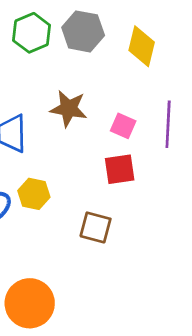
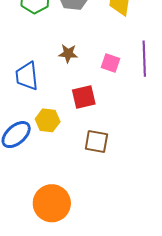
brown star: (69, 109) -> (68, 54), size x0.7
red square: (120, 169) -> (84, 97), moved

